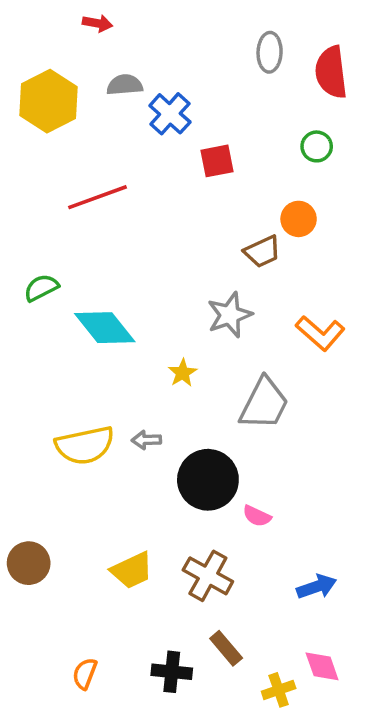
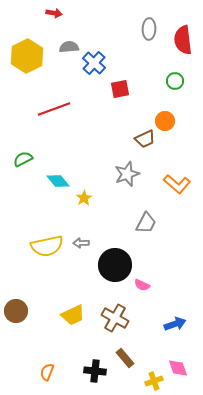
cyan diamond: (105, 328) -> (58, 181), size x0.7
yellow star: (183, 373) -> (84, 198), moved
gray trapezoid: (264, 404) -> (146, 223), size x0.7

